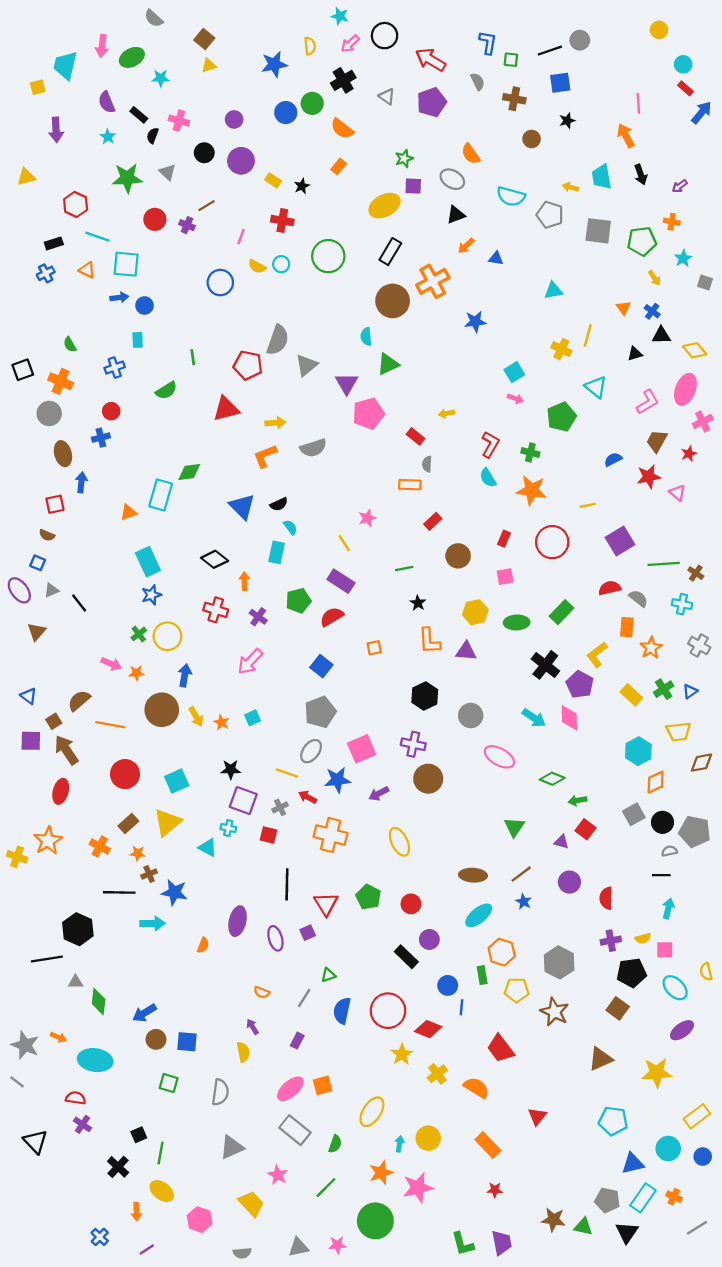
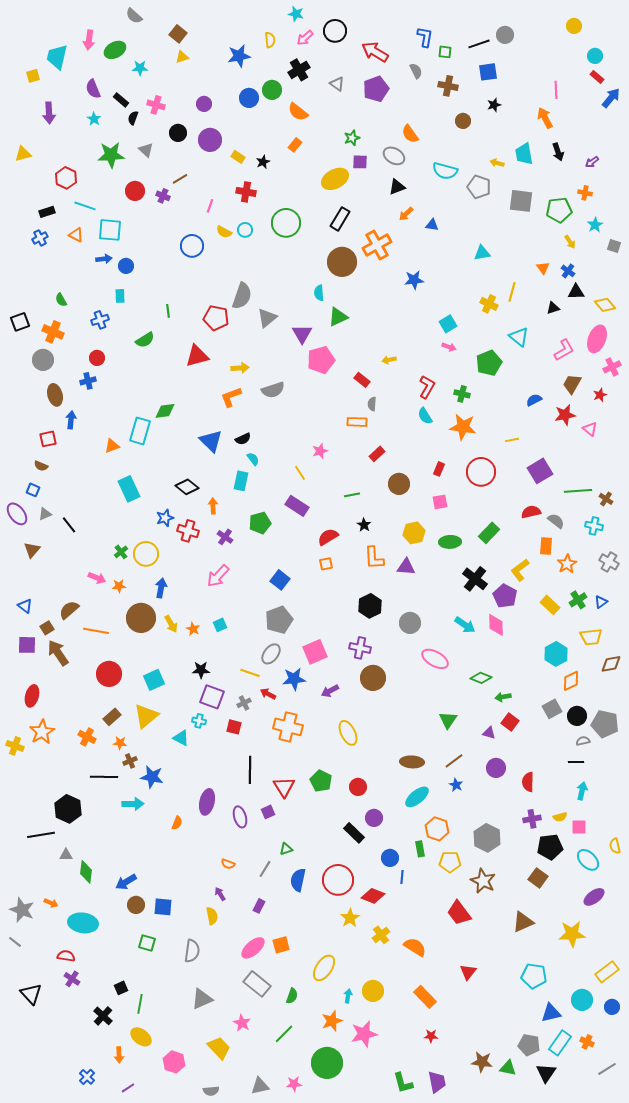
blue star: (151, 595) -> (165, 518), moved
red semicircle: (332, 617) -> (328, 537), moved
red ellipse: (61, 791) -> (32, 696), moved
red trapezoid: (501, 1049) -> (459, 913), moved

